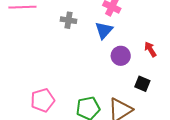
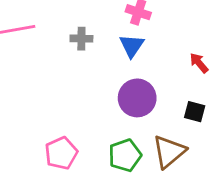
purple circle: (121, 56) -> (137, 98), moved, size x1.4

